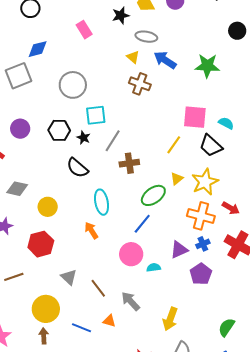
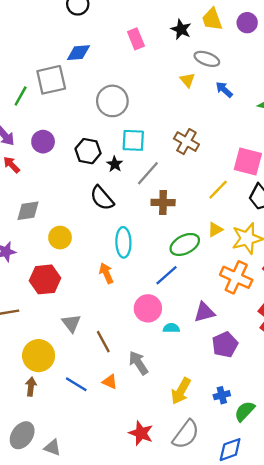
black star: (121, 15) -> (181, 29), turned 30
blue arrow: (165, 60) -> (224, 90), size x0.7
brown cross: (140, 84) -> (186, 142), moved
gray diamond: (17, 189) -> (28, 211), turned -30
blue cross: (203, 244) -> (222, 395), moved

